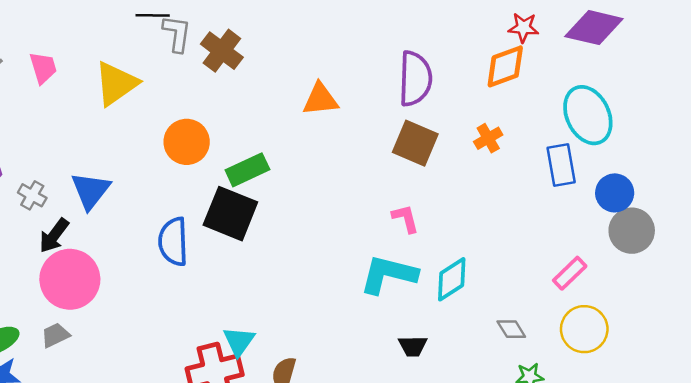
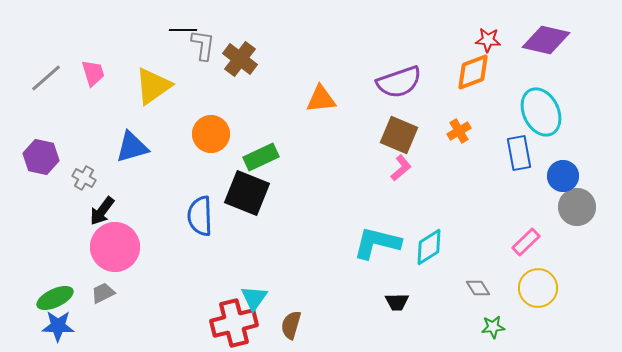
purple semicircle: (415, 79) -> (399, 82), turned 69
blue triangle: (91, 191) -> (132, 147), moved, turned 36
pink L-shape: (405, 218) -> (401, 168), moved, turned 64

